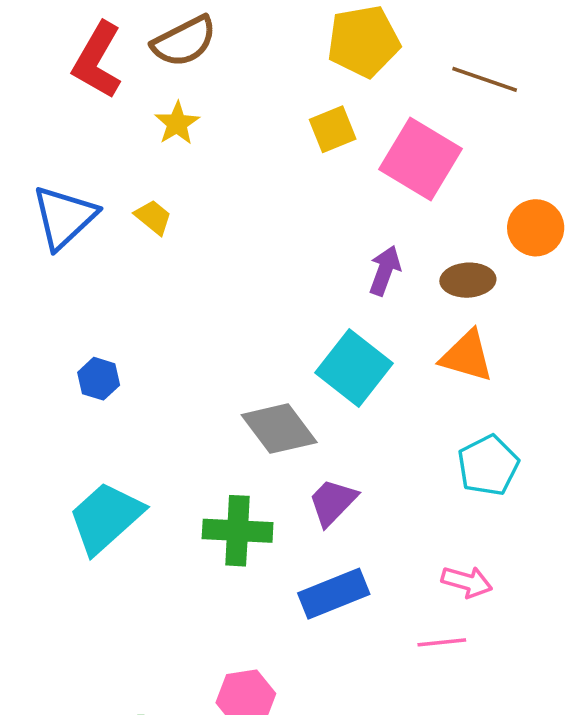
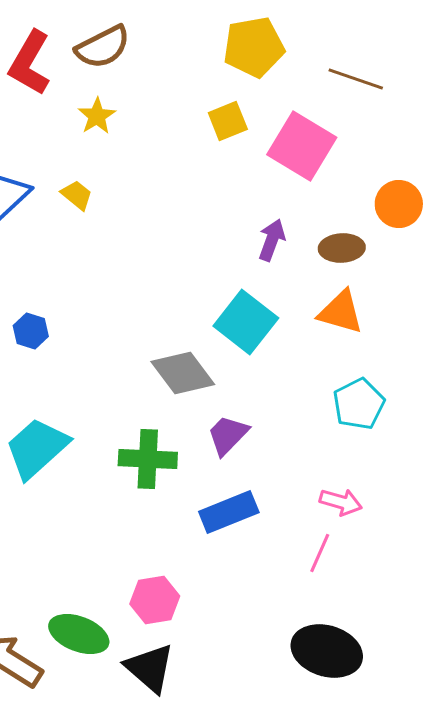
pink line: (442, 642) -> (320, 553), turned -60

